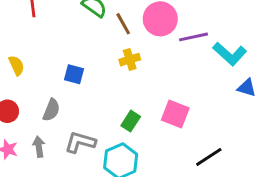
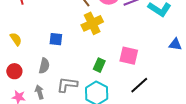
yellow cross: (130, 60) -> (92, 23), size x1.5
blue triangle: (247, 88) -> (175, 44), moved
black line: (209, 157) -> (139, 85), moved

